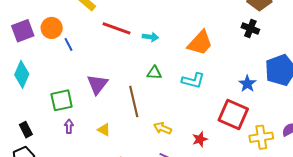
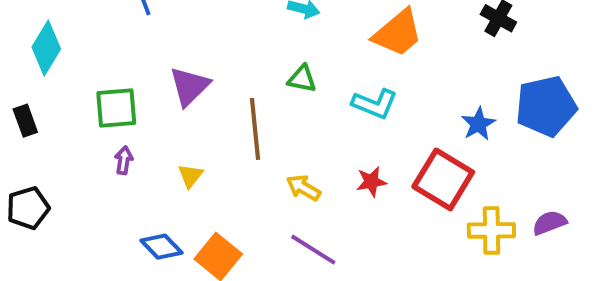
black rectangle: (26, 130) -> (25, 121), moved
yellow triangle: (104, 130) -> (190, 176), turned 32
red star: (200, 139) -> (371, 182), moved

